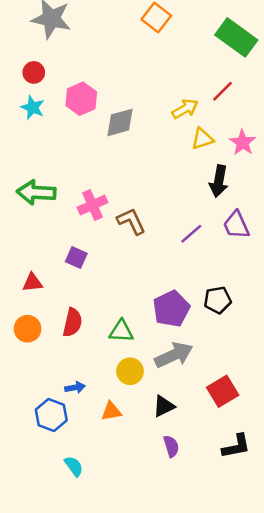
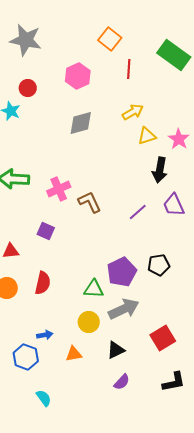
red circle: (34, 72) -> (28, 88), moved
red line: (223, 91) -> (129, 69), moved, turned -42
pink hexagon: (81, 99) -> (78, 76), moved
green triangle: (121, 331) -> (94, 289), moved
purple semicircle: (171, 446) -> (122, 382), turned 60

